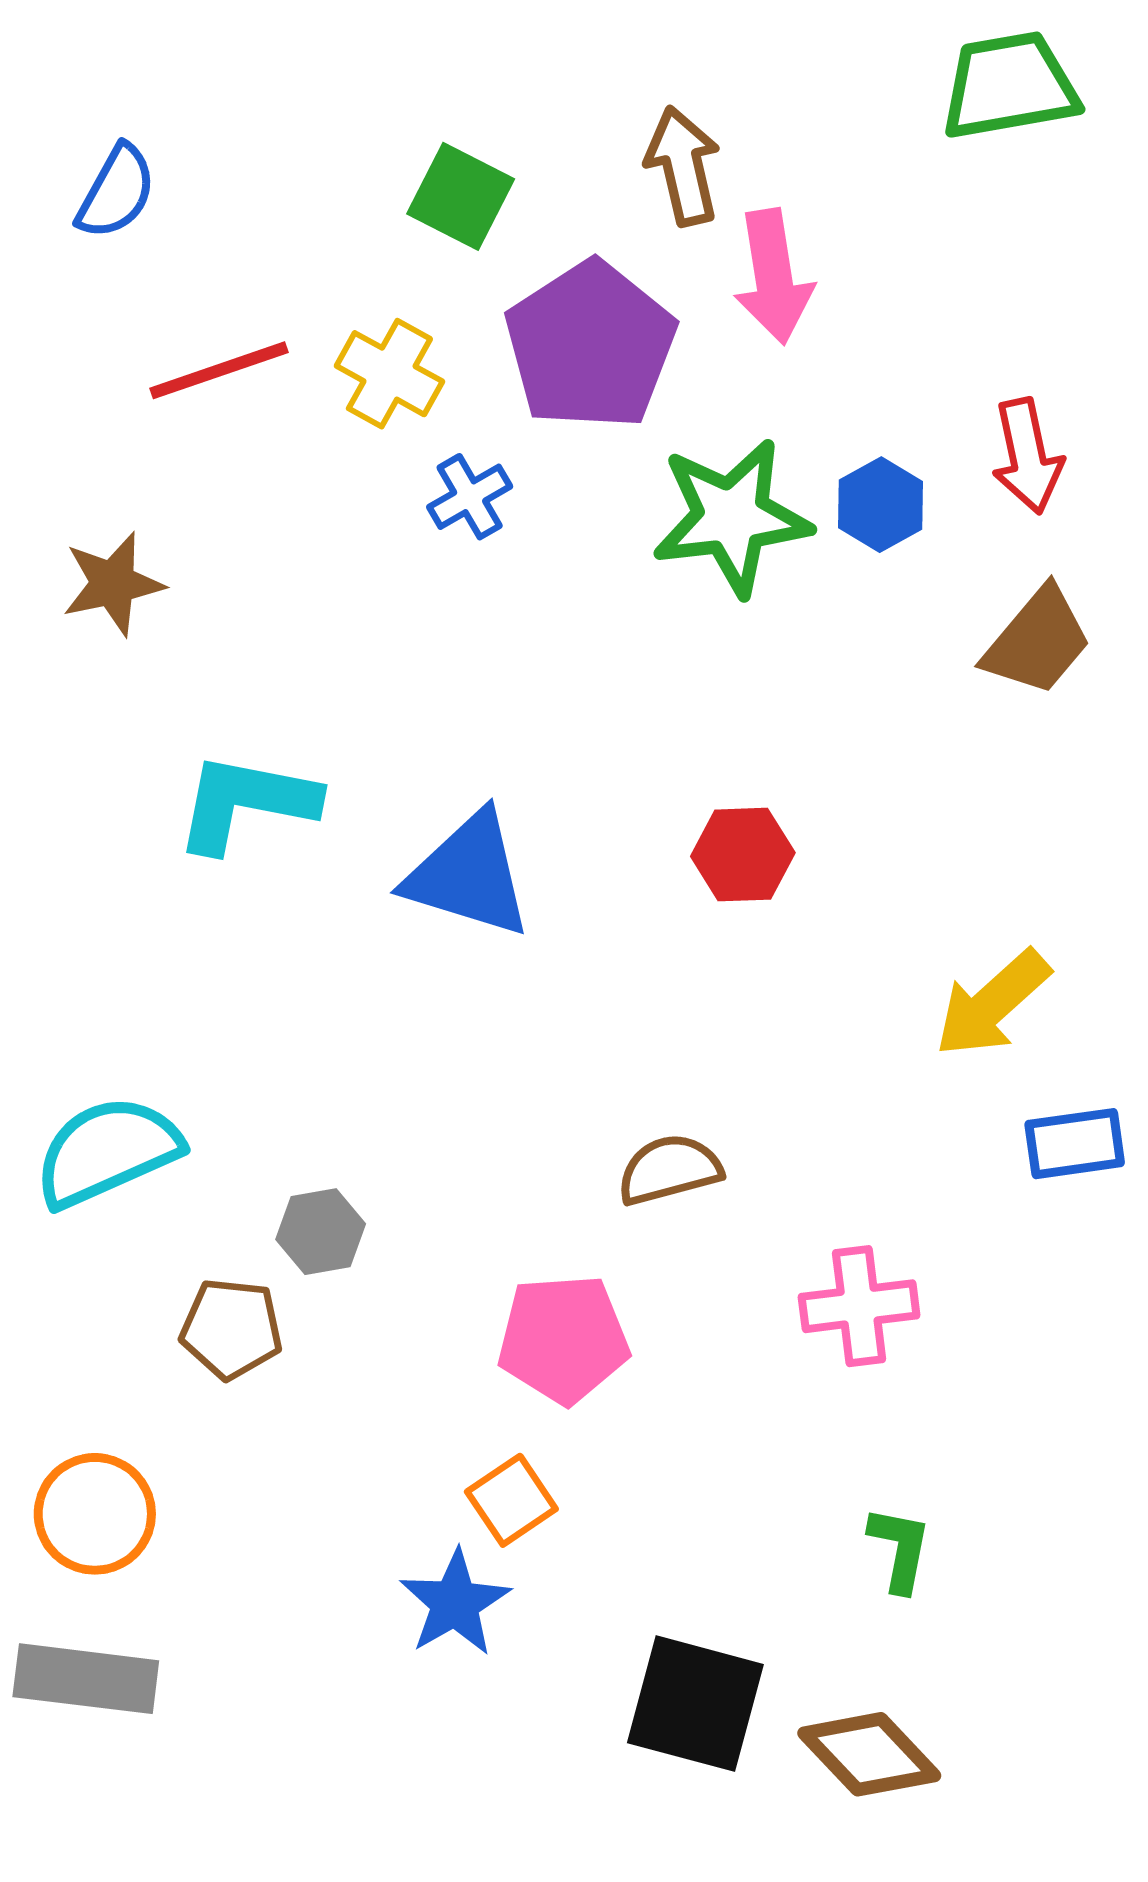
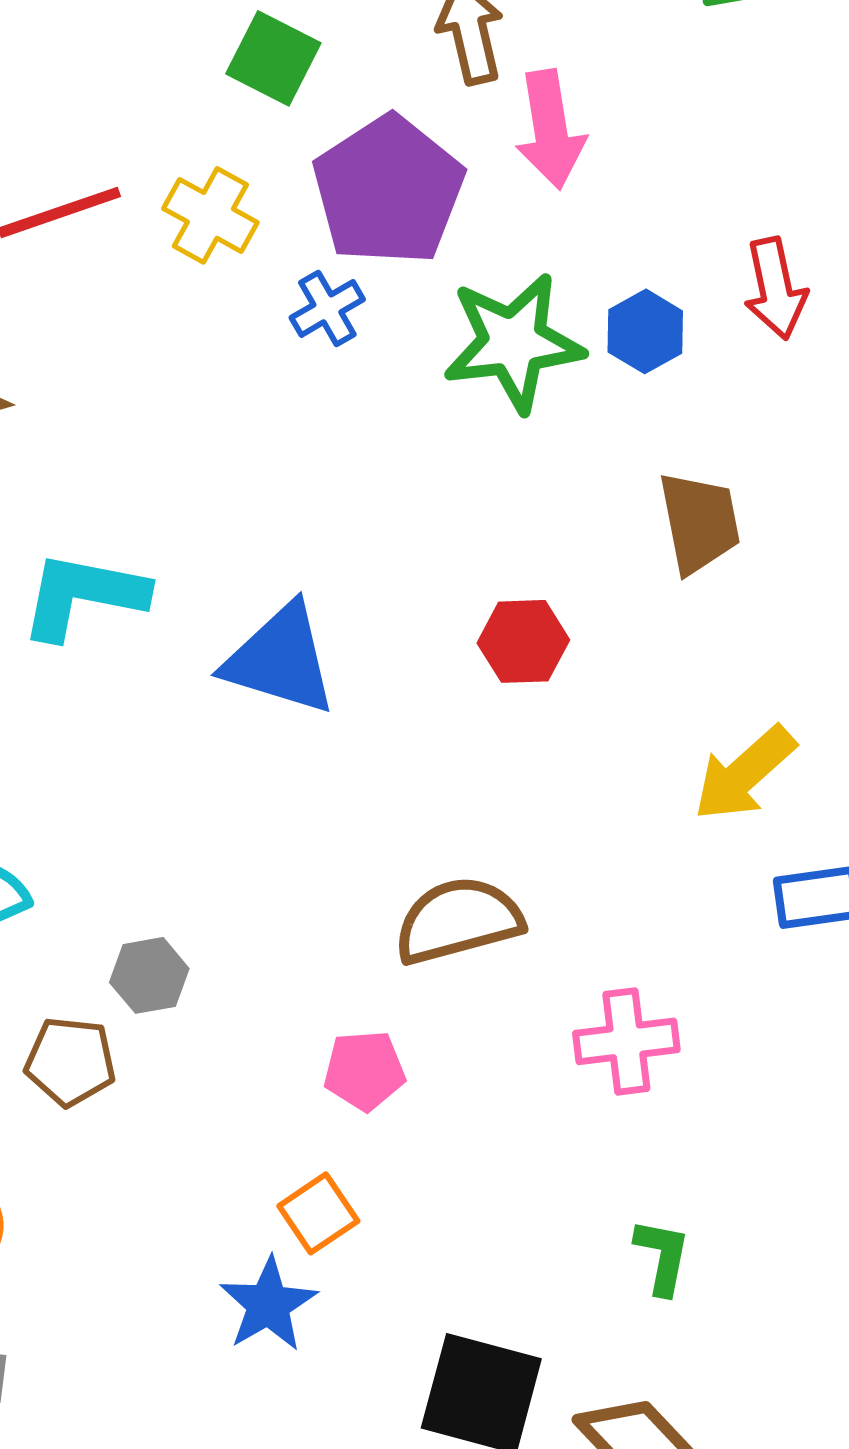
blue cross: (470, 497) -> (327, 308), moved
brown trapezoid: (1037, 641) -> (699, 522), moved, turned -51
brown semicircle: (669, 1170) -> (458, 920), size x1.4
pink pentagon: (563, 1339) -> (364, 1070), size x0.7

